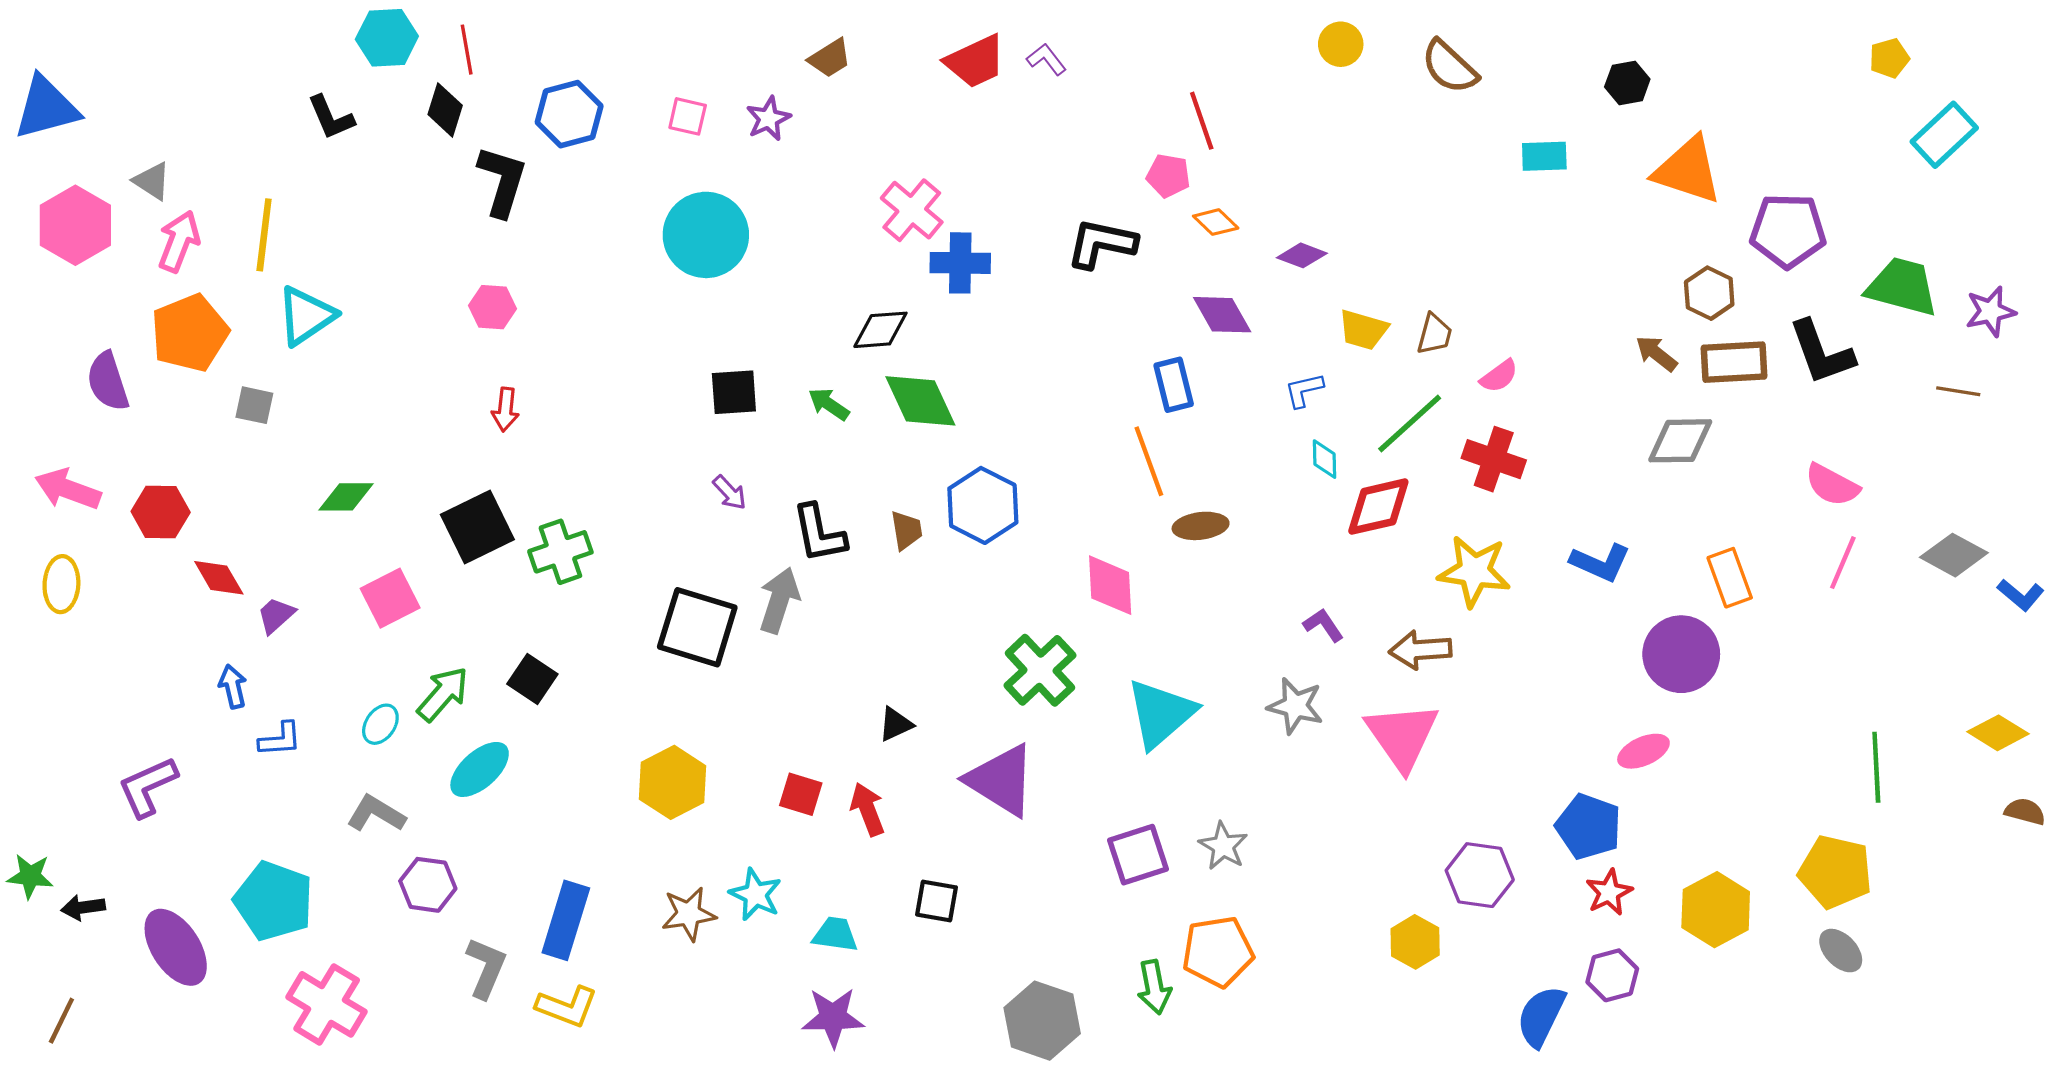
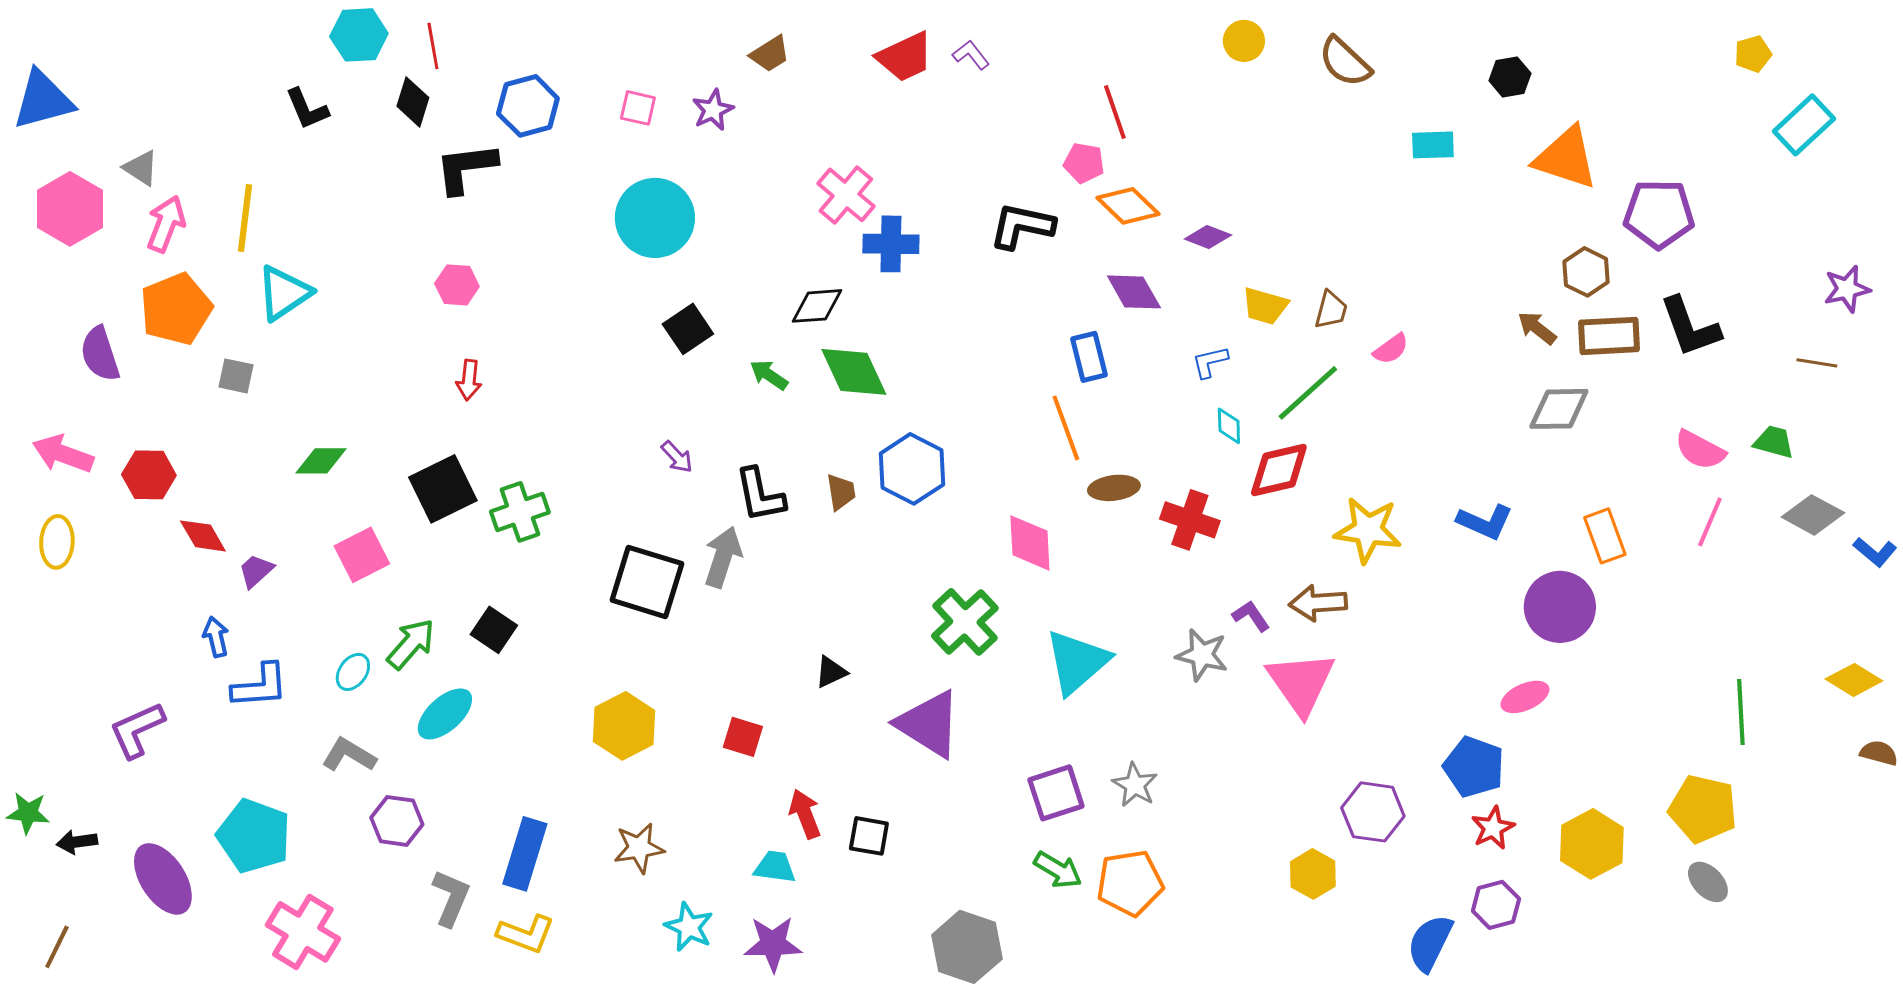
black L-shape: (502, 181) -> (466, 168), turned -114
orange diamond: (1216, 222) -> (1128, 206), size x1.5
green trapezoid: (1902, 287) -> (1774, 442), moved, size x0.6
black square: (734, 392) -> (688, 329), moved, turned -30
red cross: (1494, 459) -> (1190, 520), moved
purple L-shape: (1323, 625) -> (1251, 616), moved
blue L-shape: (280, 739) -> (260, 686), size x1.4
red arrow: (868, 809) -> (805, 814), moved
cyan star: (755, 894) -> (689, 927), moved
green arrow: (1154, 987) -> (1058, 870), moved, turned -48

